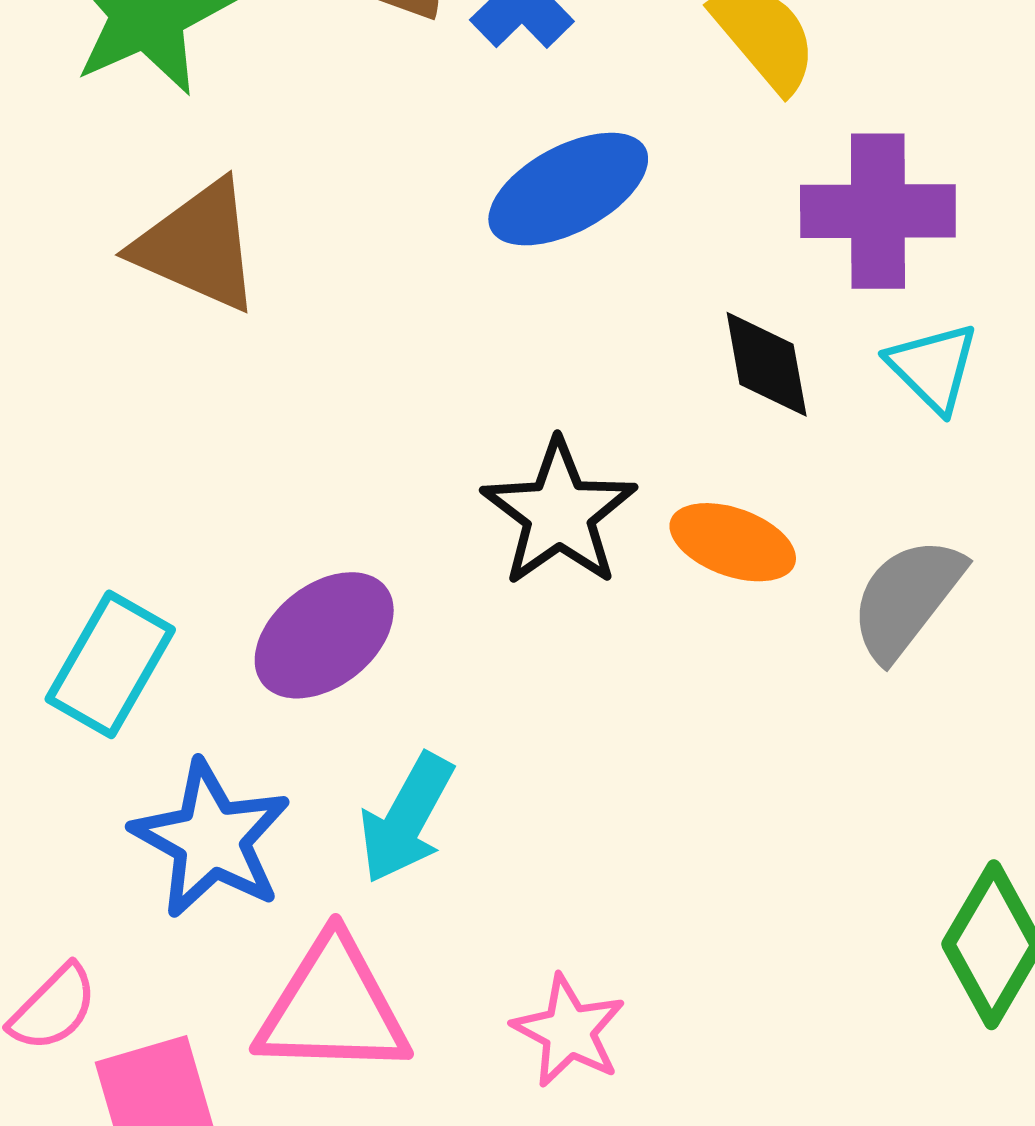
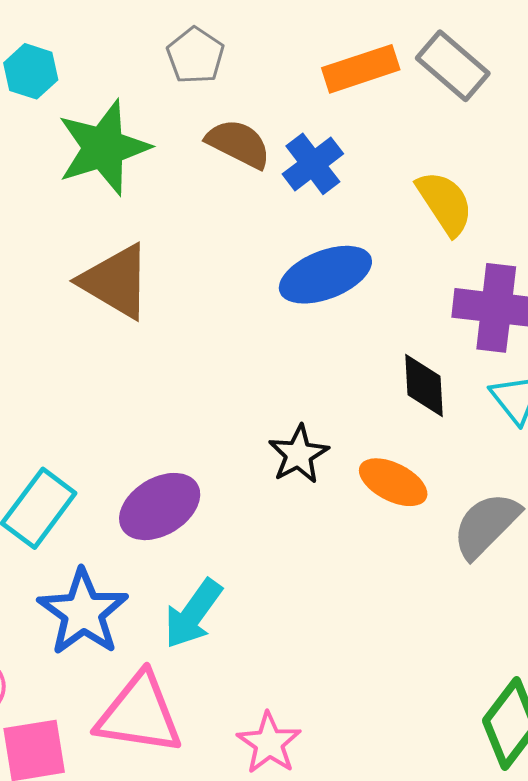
black star: (559, 513) -> (298, 454), size x0.7

